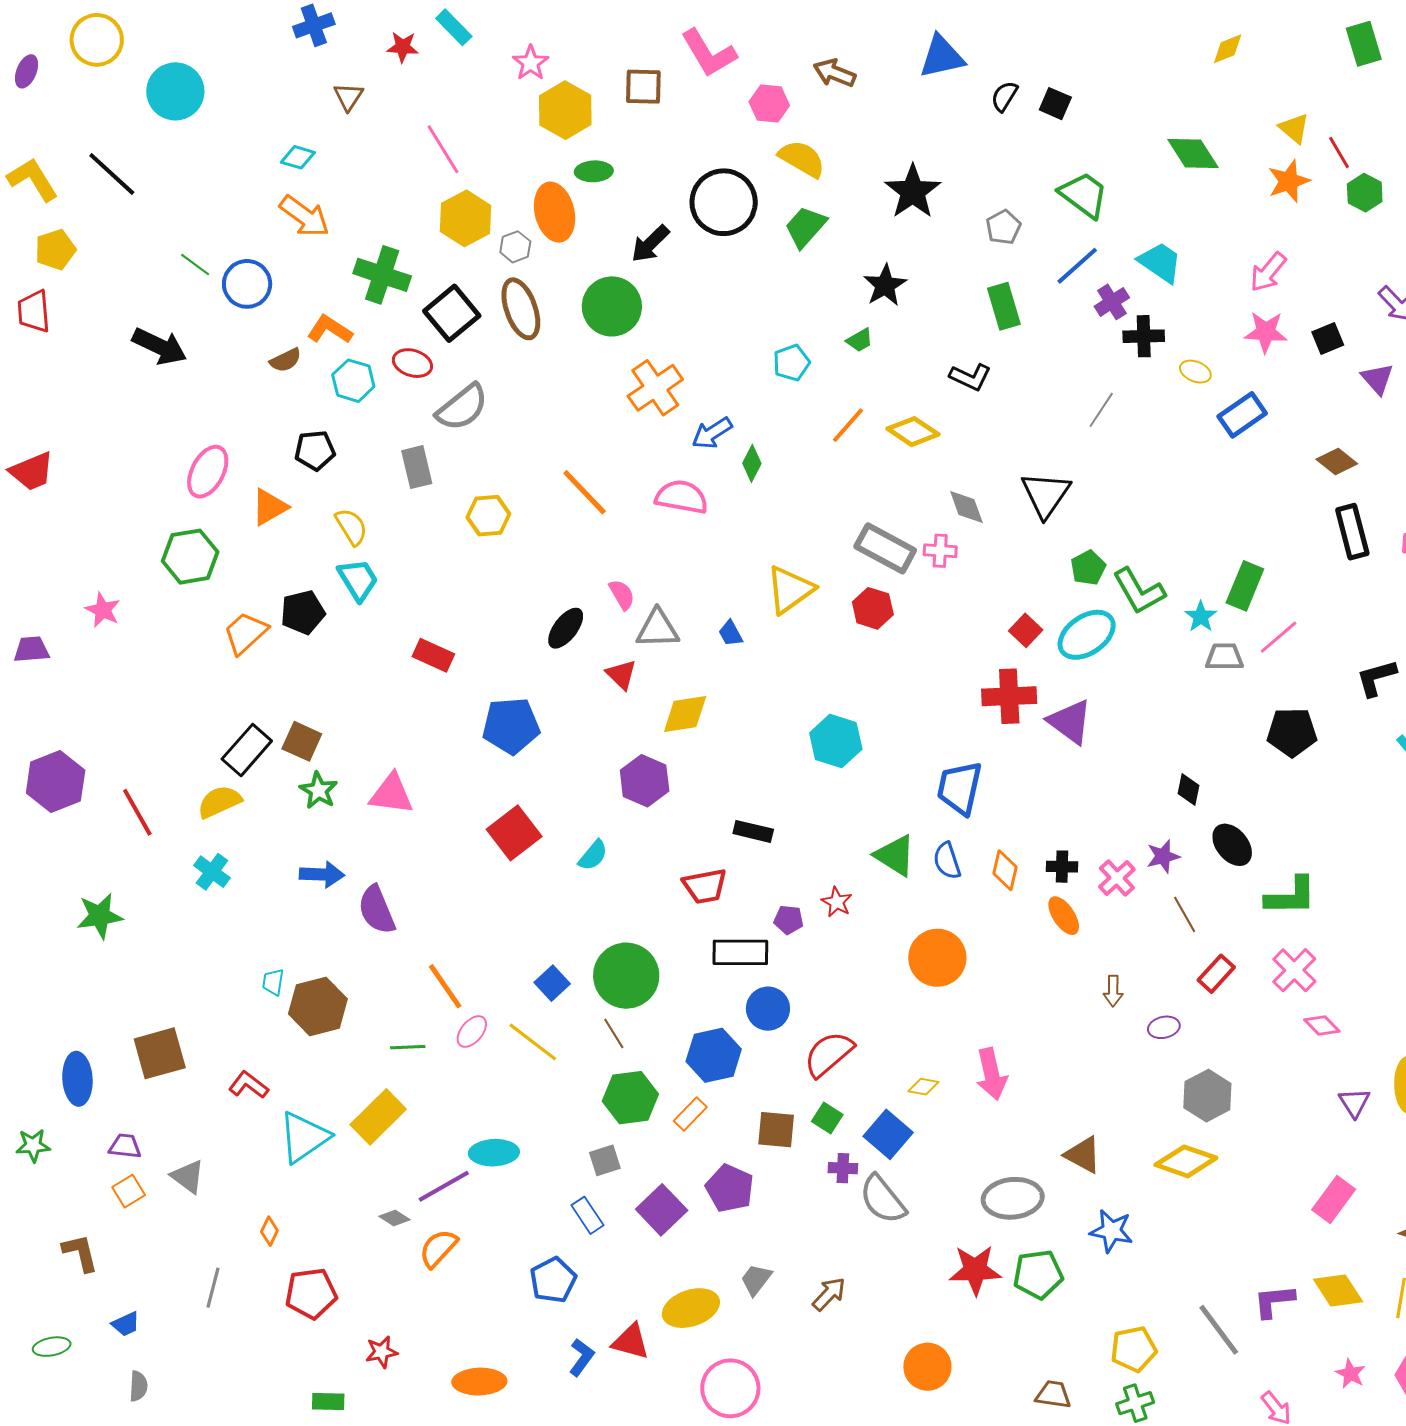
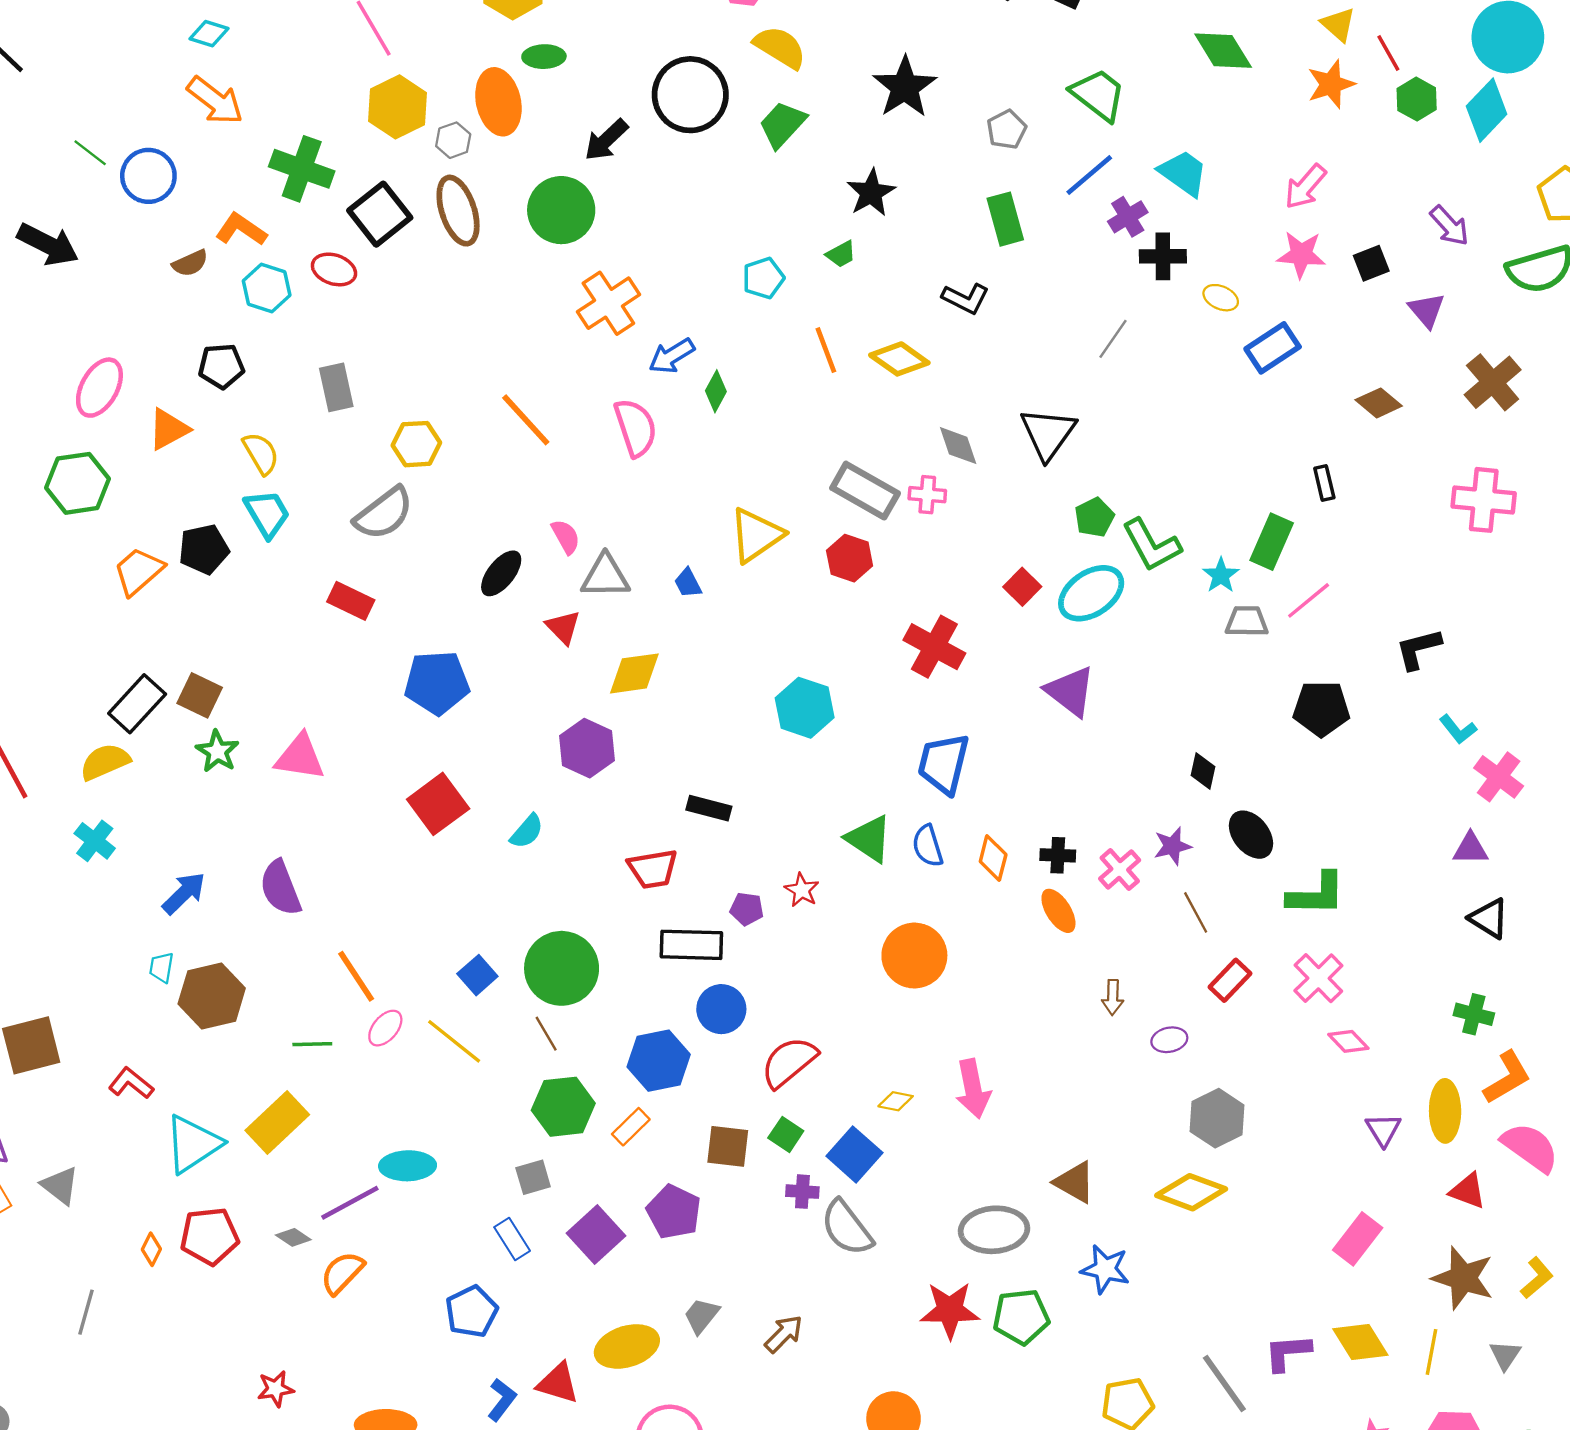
gray semicircle: (462, 407) -> (384, 513), moved
orange line: (848, 425) -> (826, 350), turned -63
pink semicircle: (682, 497) -> (636, 428), turned 60
black rectangle: (1352, 532) -> (1324, 483), moved, size x0.6
red cross: (1009, 696) -> (934, 647), moved, turned 30
blue arrow: (322, 874) -> (184, 893), moved, turned -48
red pentagon: (311, 1293) -> (209, 1236), moved

